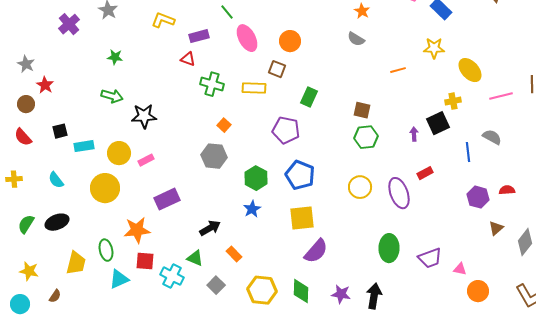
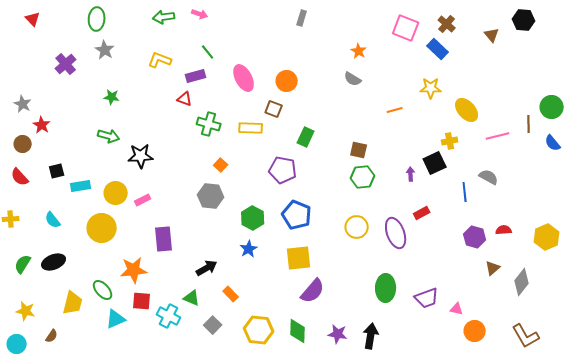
green line: (227, 12) -> (208, 52), moved
purple rectangle: (167, 199) -> (164, 239), turned -70
green ellipse: (106, 250) -> (103, 290), turned -30

